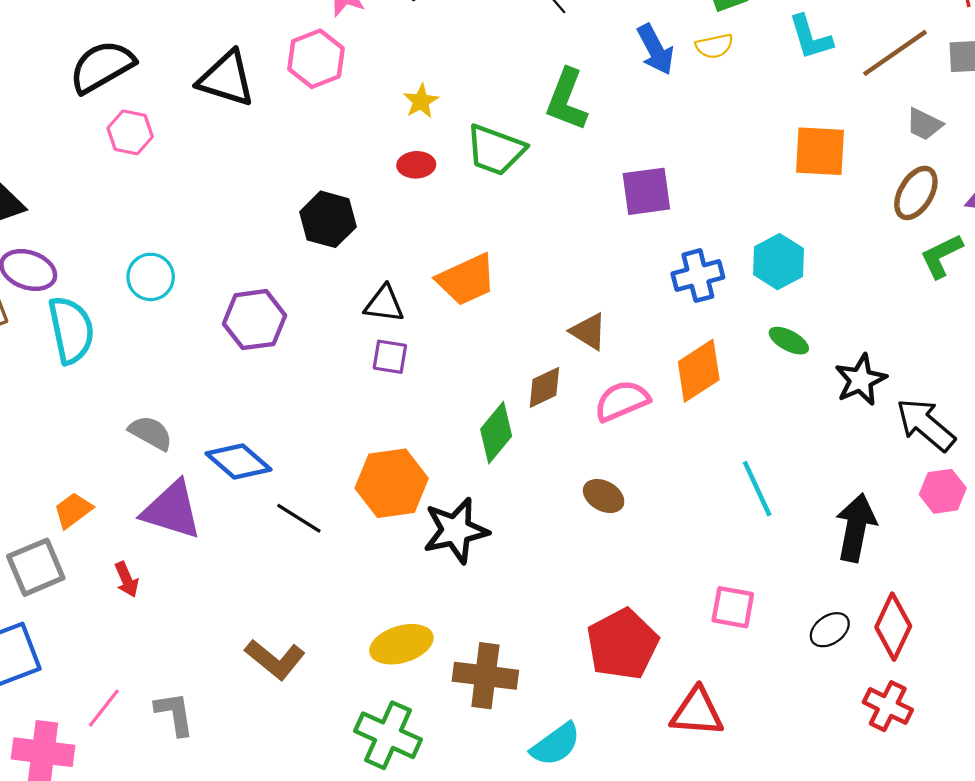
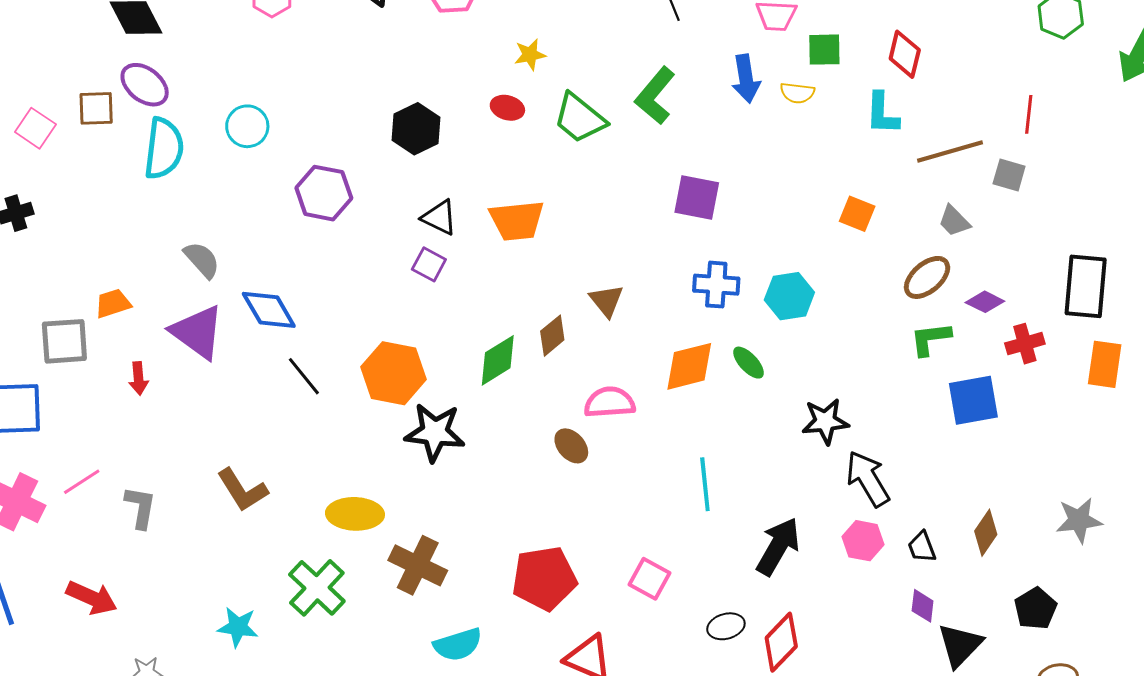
orange square: (820, 151) -> (857, 214), size x0.7
green ellipse: (789, 341) -> (748, 363), moved
brown diamond: (544, 387) -> (552, 336), turned -33
pink semicircle: (622, 401) -> (610, 402), moved

